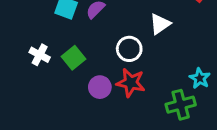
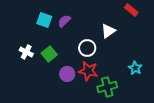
green cross: (181, 105) -> (107, 87), moved

